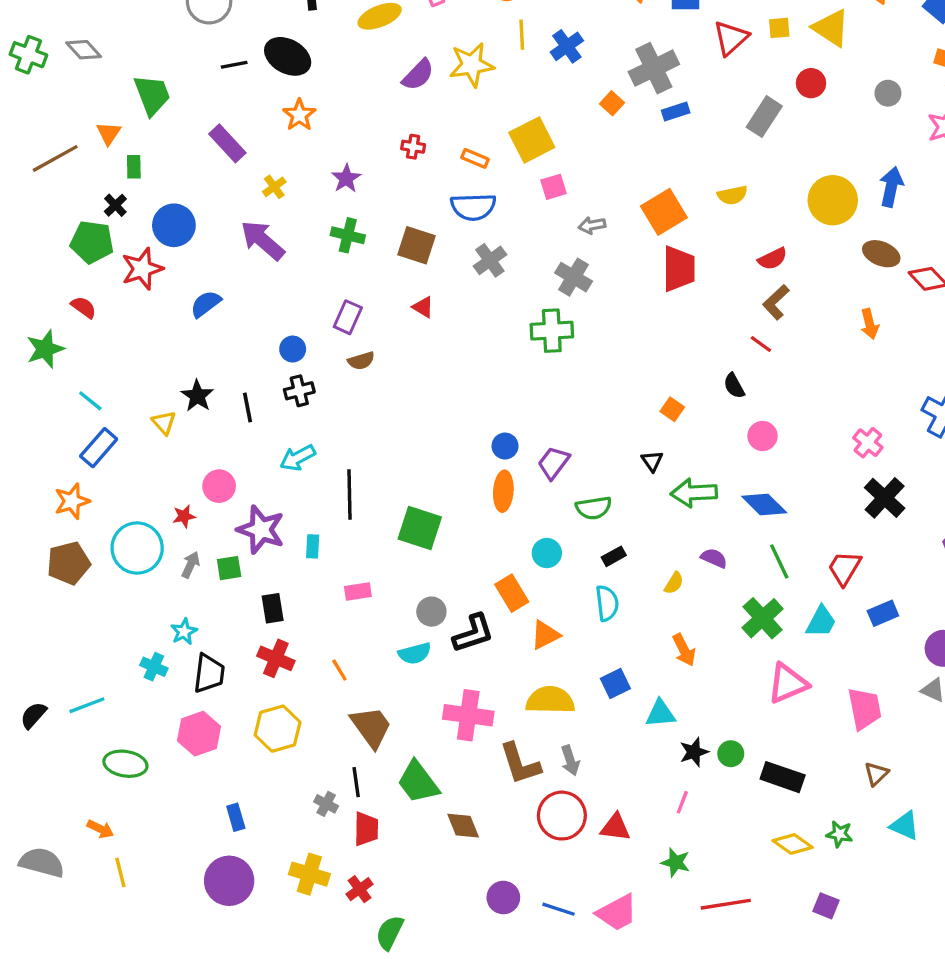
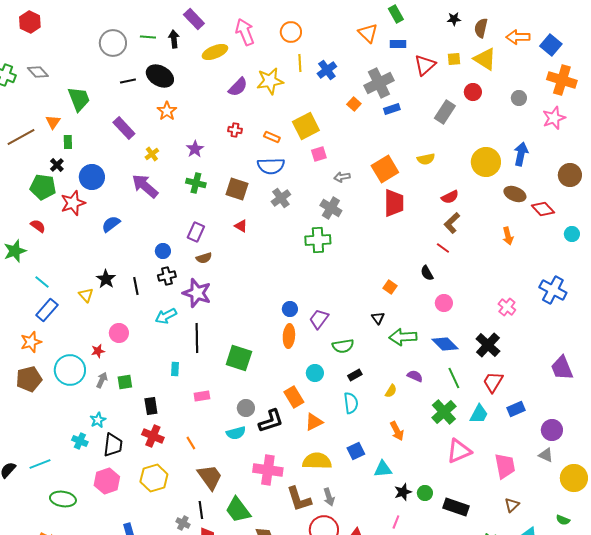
black cross: (885, 498) -> (488, 345), moved
purple star: (261, 530) -> (197, 293), moved

